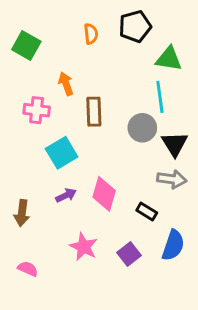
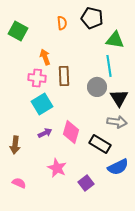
black pentagon: (135, 26) -> (92, 18), turned 30
pink cross: (37, 110) -> (37, 78), moved
black rectangle: (147, 212) -> (100, 144), size x1.5
blue semicircle: (173, 245) -> (118, 167), turned 45
purple square: (129, 254) -> (86, 183), moved

